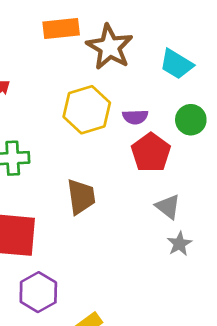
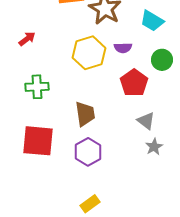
purple semicircle: (135, 117) -> (123, 48), moved
purple hexagon: (38, 292) -> (88, 152), moved

